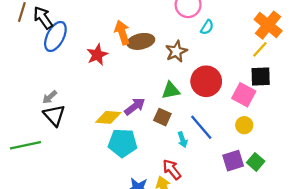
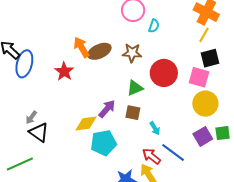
brown star: (176, 51) -> (132, 53), turned -30
yellow circle: (244, 125) -> (205, 104), size x1.6
blue line: (201, 127) -> (173, 153), moved
green square: (256, 162) -> (223, 133), turned -35

